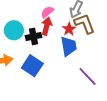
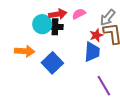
red arrow: (47, 26) -> (58, 14), moved, turned 54
black cross: (34, 36) -> (55, 27), moved

